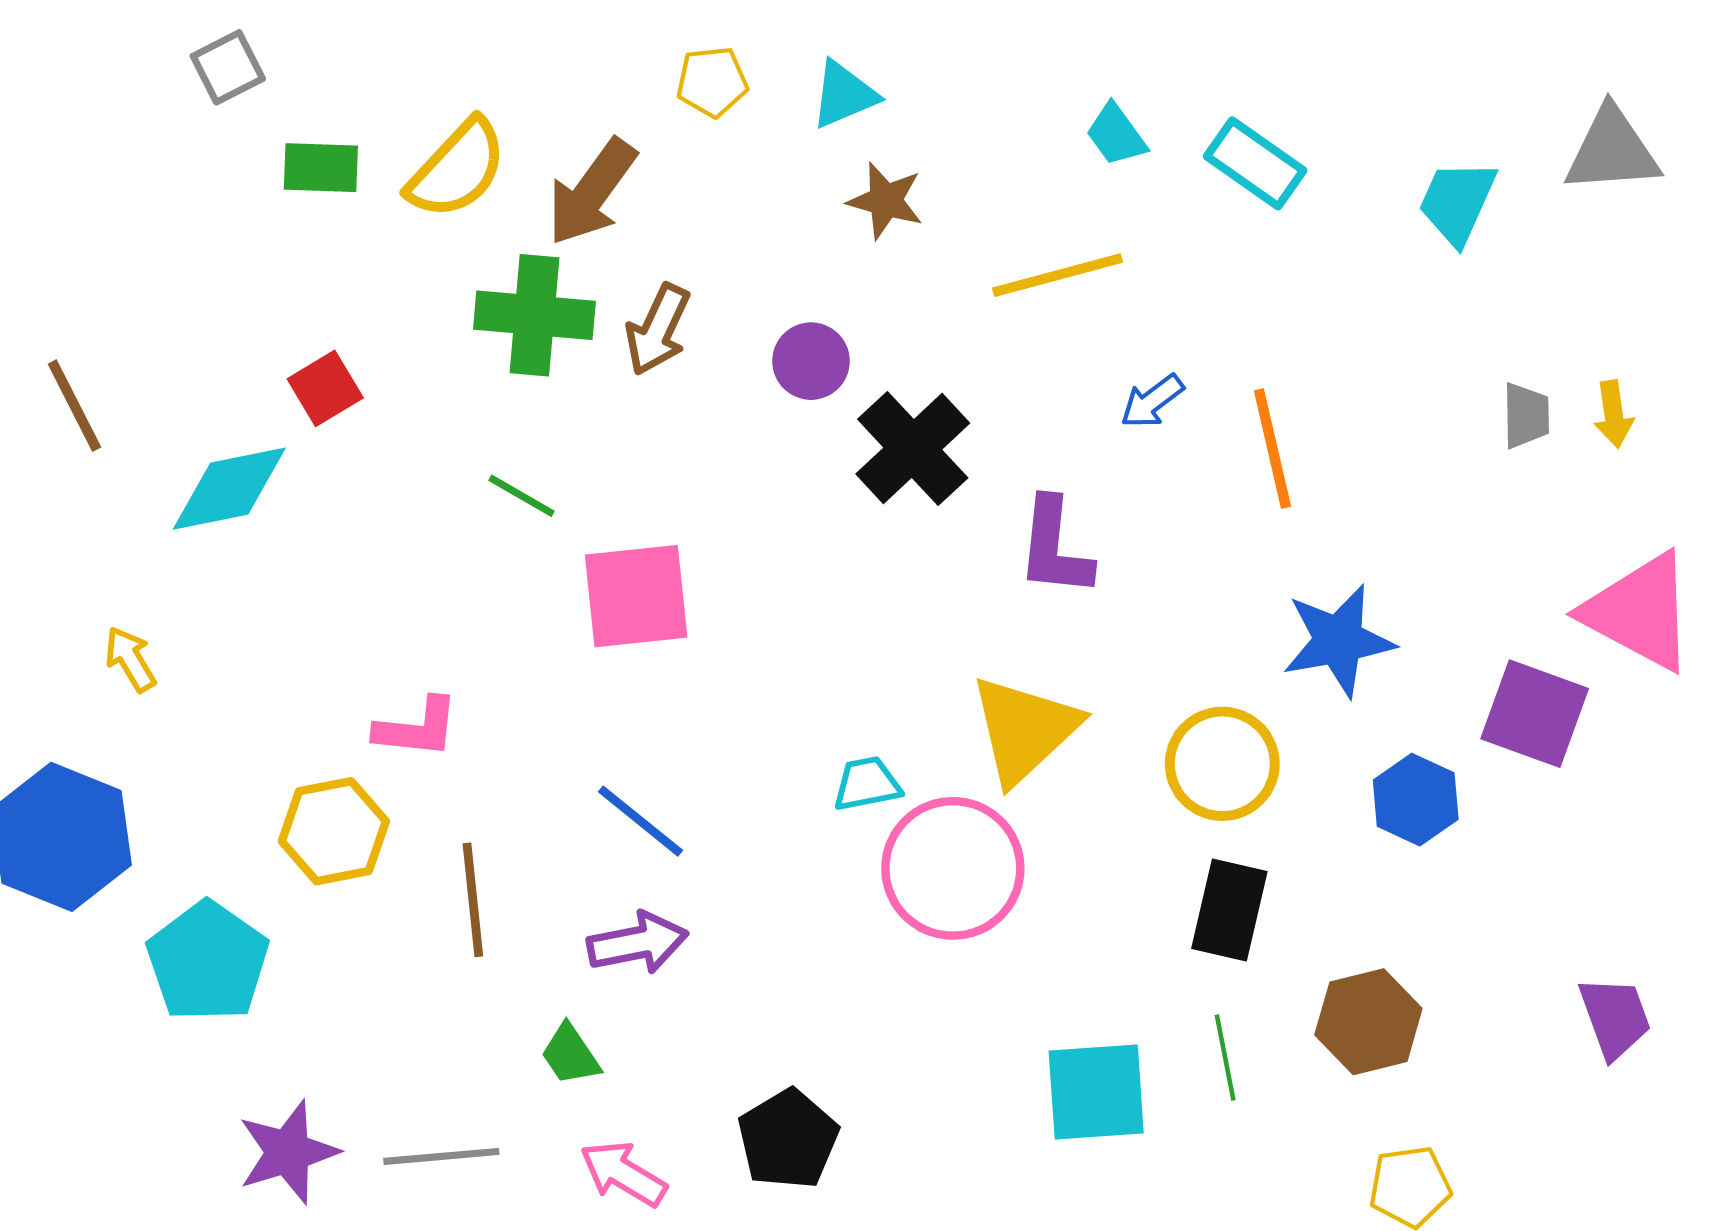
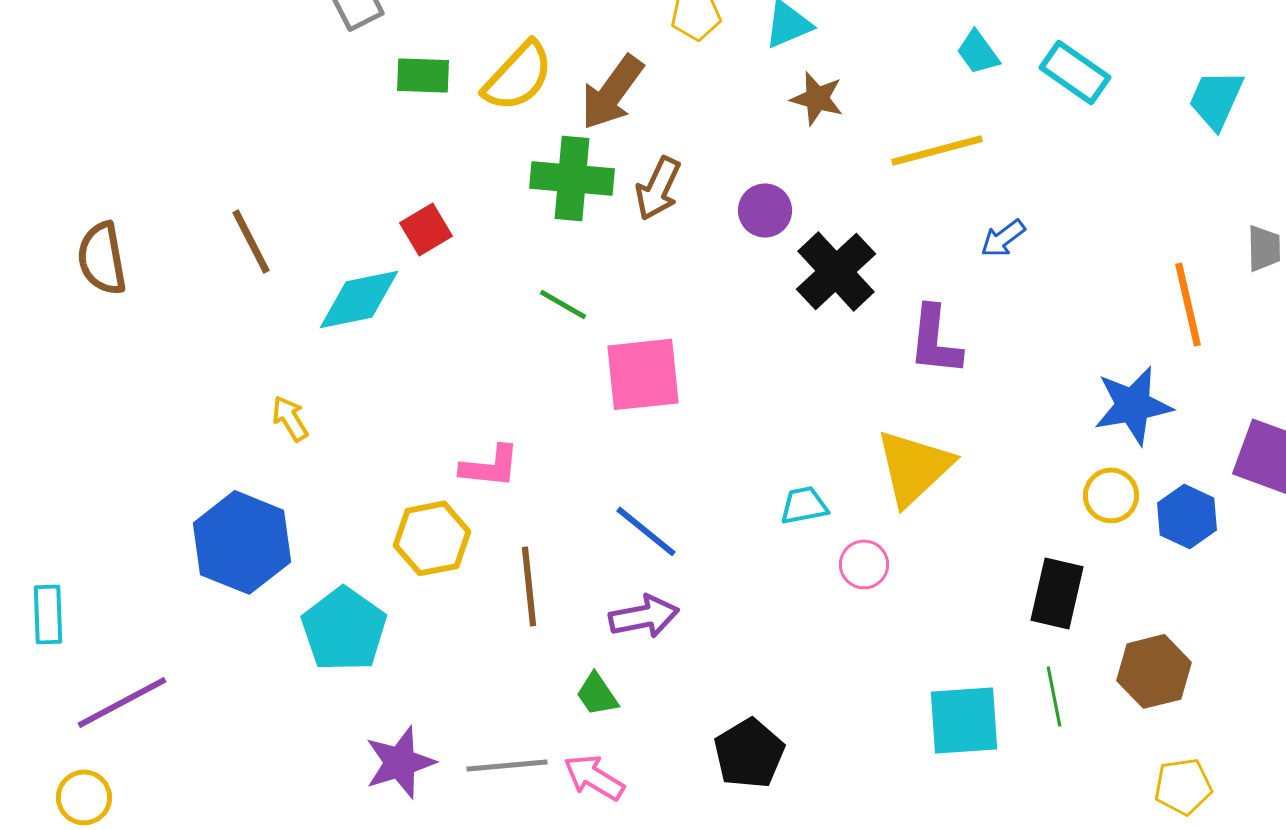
orange line: (1272, 449) -> (1188, 304), moved
yellow circle: (1222, 764) -> (1111, 495), moved, size x0.7
pink circle: (953, 868) -> (864, 564), size x0.5
pink arrow: (623, 1174) -> (594, 777), moved

